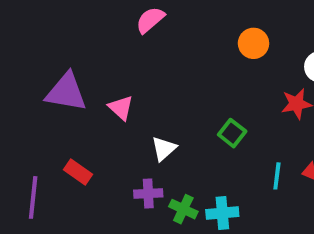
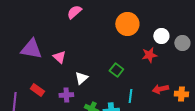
orange circle: (254, 43) -> (127, 24), size x1.5
cyan line: (277, 176) -> (130, 96), moved
purple cross: (148, 194) -> (66, 95), moved

